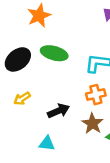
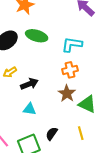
black arrow: (58, 111) -> (29, 84), moved

